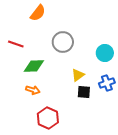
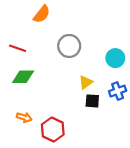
green diamond: (34, 66) -> (23, 77), moved
orange arrow: (33, 90) -> (24, 117), moved

